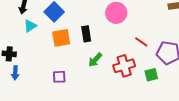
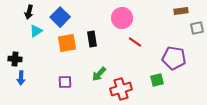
red line: (141, 42) -> (135, 42), moved
green arrow: (95, 60) -> (99, 74), moved
red cross: (124, 66) -> (121, 89), moved

